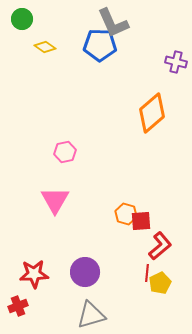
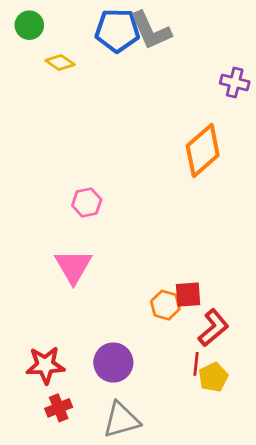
blue pentagon: (100, 45) -> (117, 30), moved
orange hexagon: (126, 214) -> (165, 305), moved
red cross: (18, 306) -> (59, 408), moved

